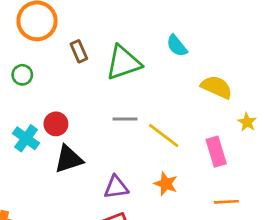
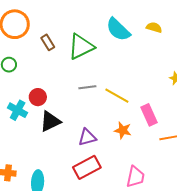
cyan semicircle: (177, 46) -> (118, 29), size x1.5
yellow semicircle: (217, 87) -> (154, 27), moved, size x0.7
pink rectangle: (216, 152) -> (149, 115), moved

